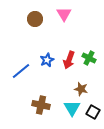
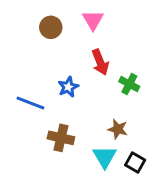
red arrow: (69, 60) -> (100, 62), moved, turned -42
blue line: (21, 71) -> (30, 103), turned 60
brown cross: (41, 105) -> (61, 138), moved

